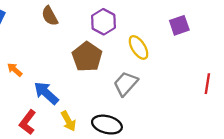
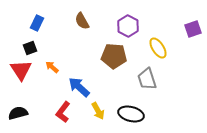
brown pentagon: (87, 57) -> (114, 56), turned -30
gray trapezoid: (126, 84) -> (147, 79), turned -60

